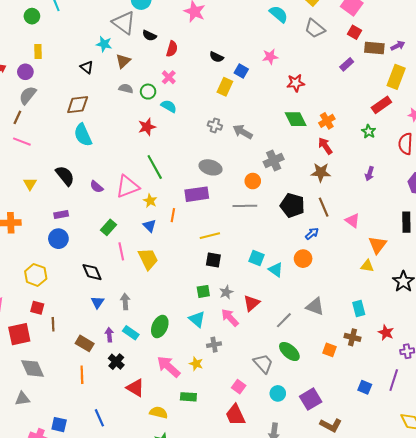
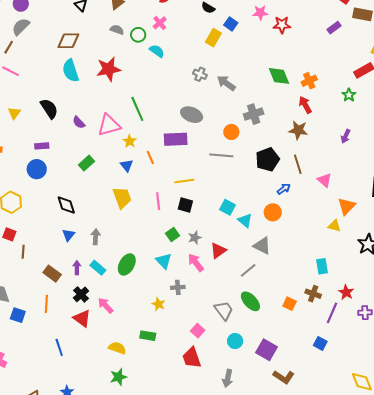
red star: (296, 83) -> (282, 25), moved
red star: (147, 127) -> (109, 69), moved, size x1.4
black pentagon: (292, 205) -> (268, 159), turned 30
orange line: (173, 215) -> (150, 157), turned -40
pink line: (121, 251) -> (158, 201), moved
green square: (203, 291) -> (173, 235), turned -32
gray triangle: (315, 306) -> (262, 246), moved
pink arrow: (169, 367) -> (105, 305), moved, size x0.7
purple line: (394, 380) -> (332, 313), moved
red triangle: (135, 388) -> (82, 318), moved
purple square: (311, 399) -> (266, 350), turned -35
blue square: (59, 425) -> (18, 315), moved

